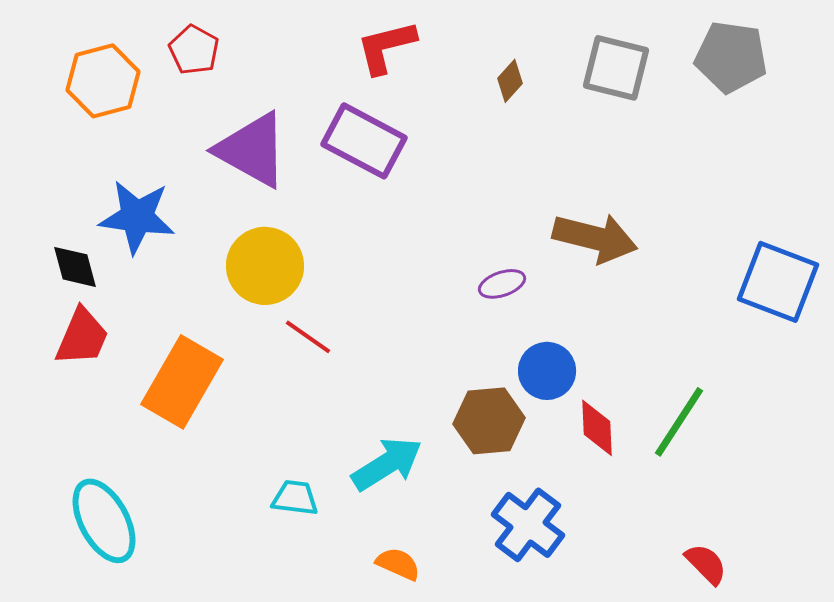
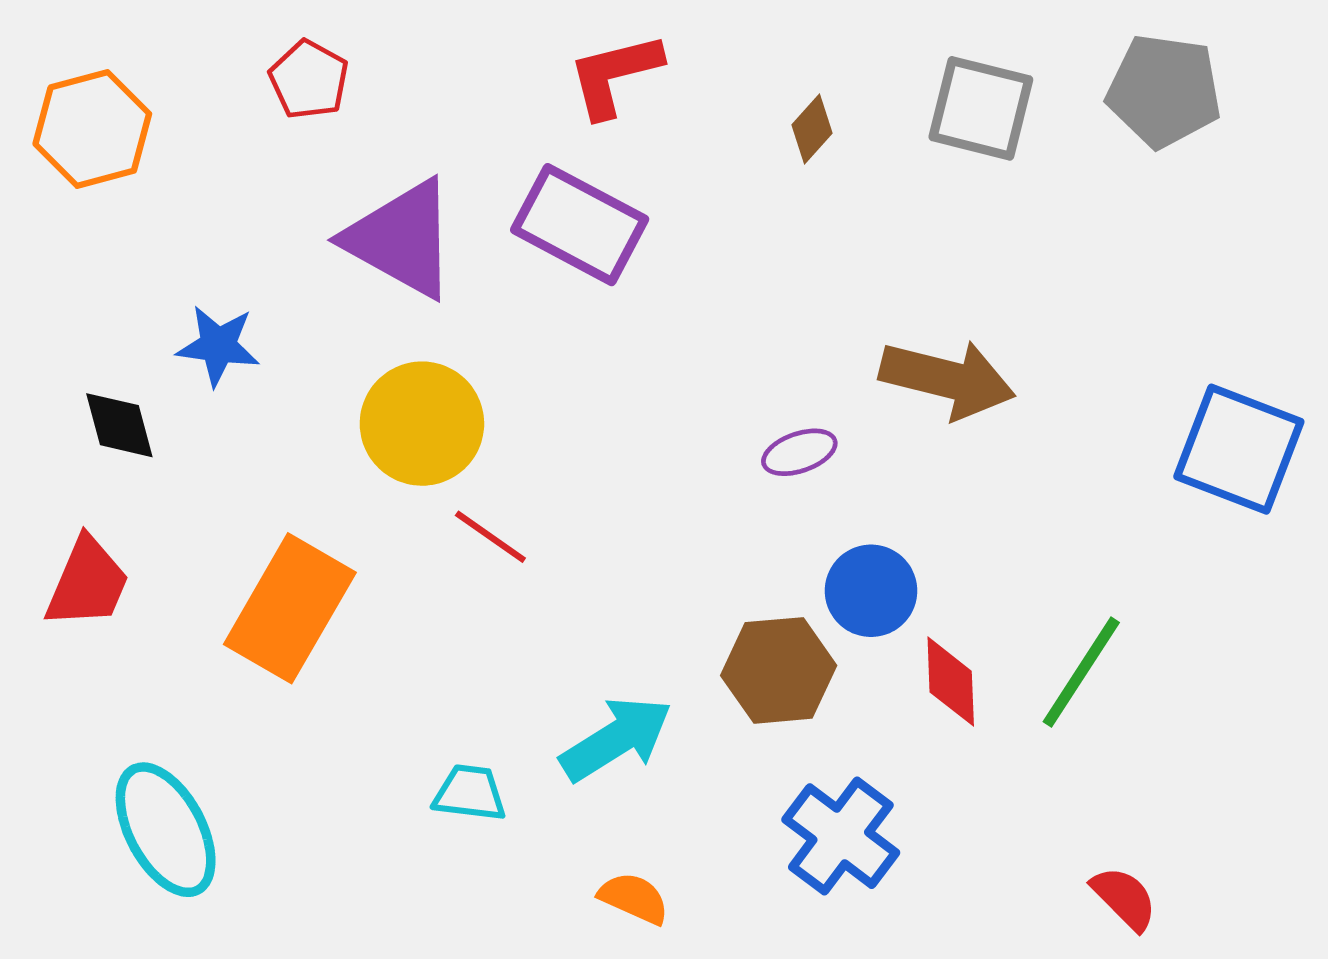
orange hexagon: (103, 81) -> (92, 129), moved
blue star: (137, 217) -> (218, 346), size x0.7
red trapezoid: (82, 337) -> (88, 583), moved

